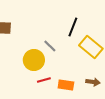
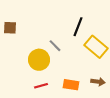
red line: (44, 80) -> (41, 86), moved

